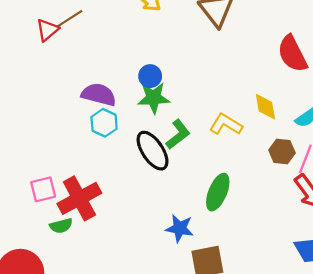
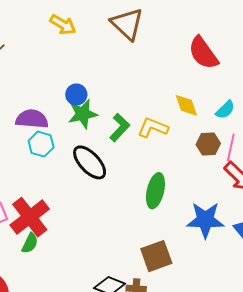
green L-shape: (178, 134) -> (120, 128), moved
green semicircle: (61, 226) -> (30, 243), moved, turned -40
blue star: (180, 228) -> (205, 220), moved, size x1.4

